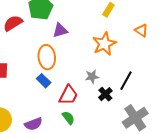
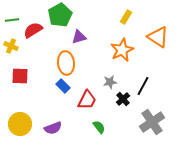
orange triangle: (141, 30) -> (158, 37), size x1.6
green semicircle: (68, 118) -> (99, 127), moved

